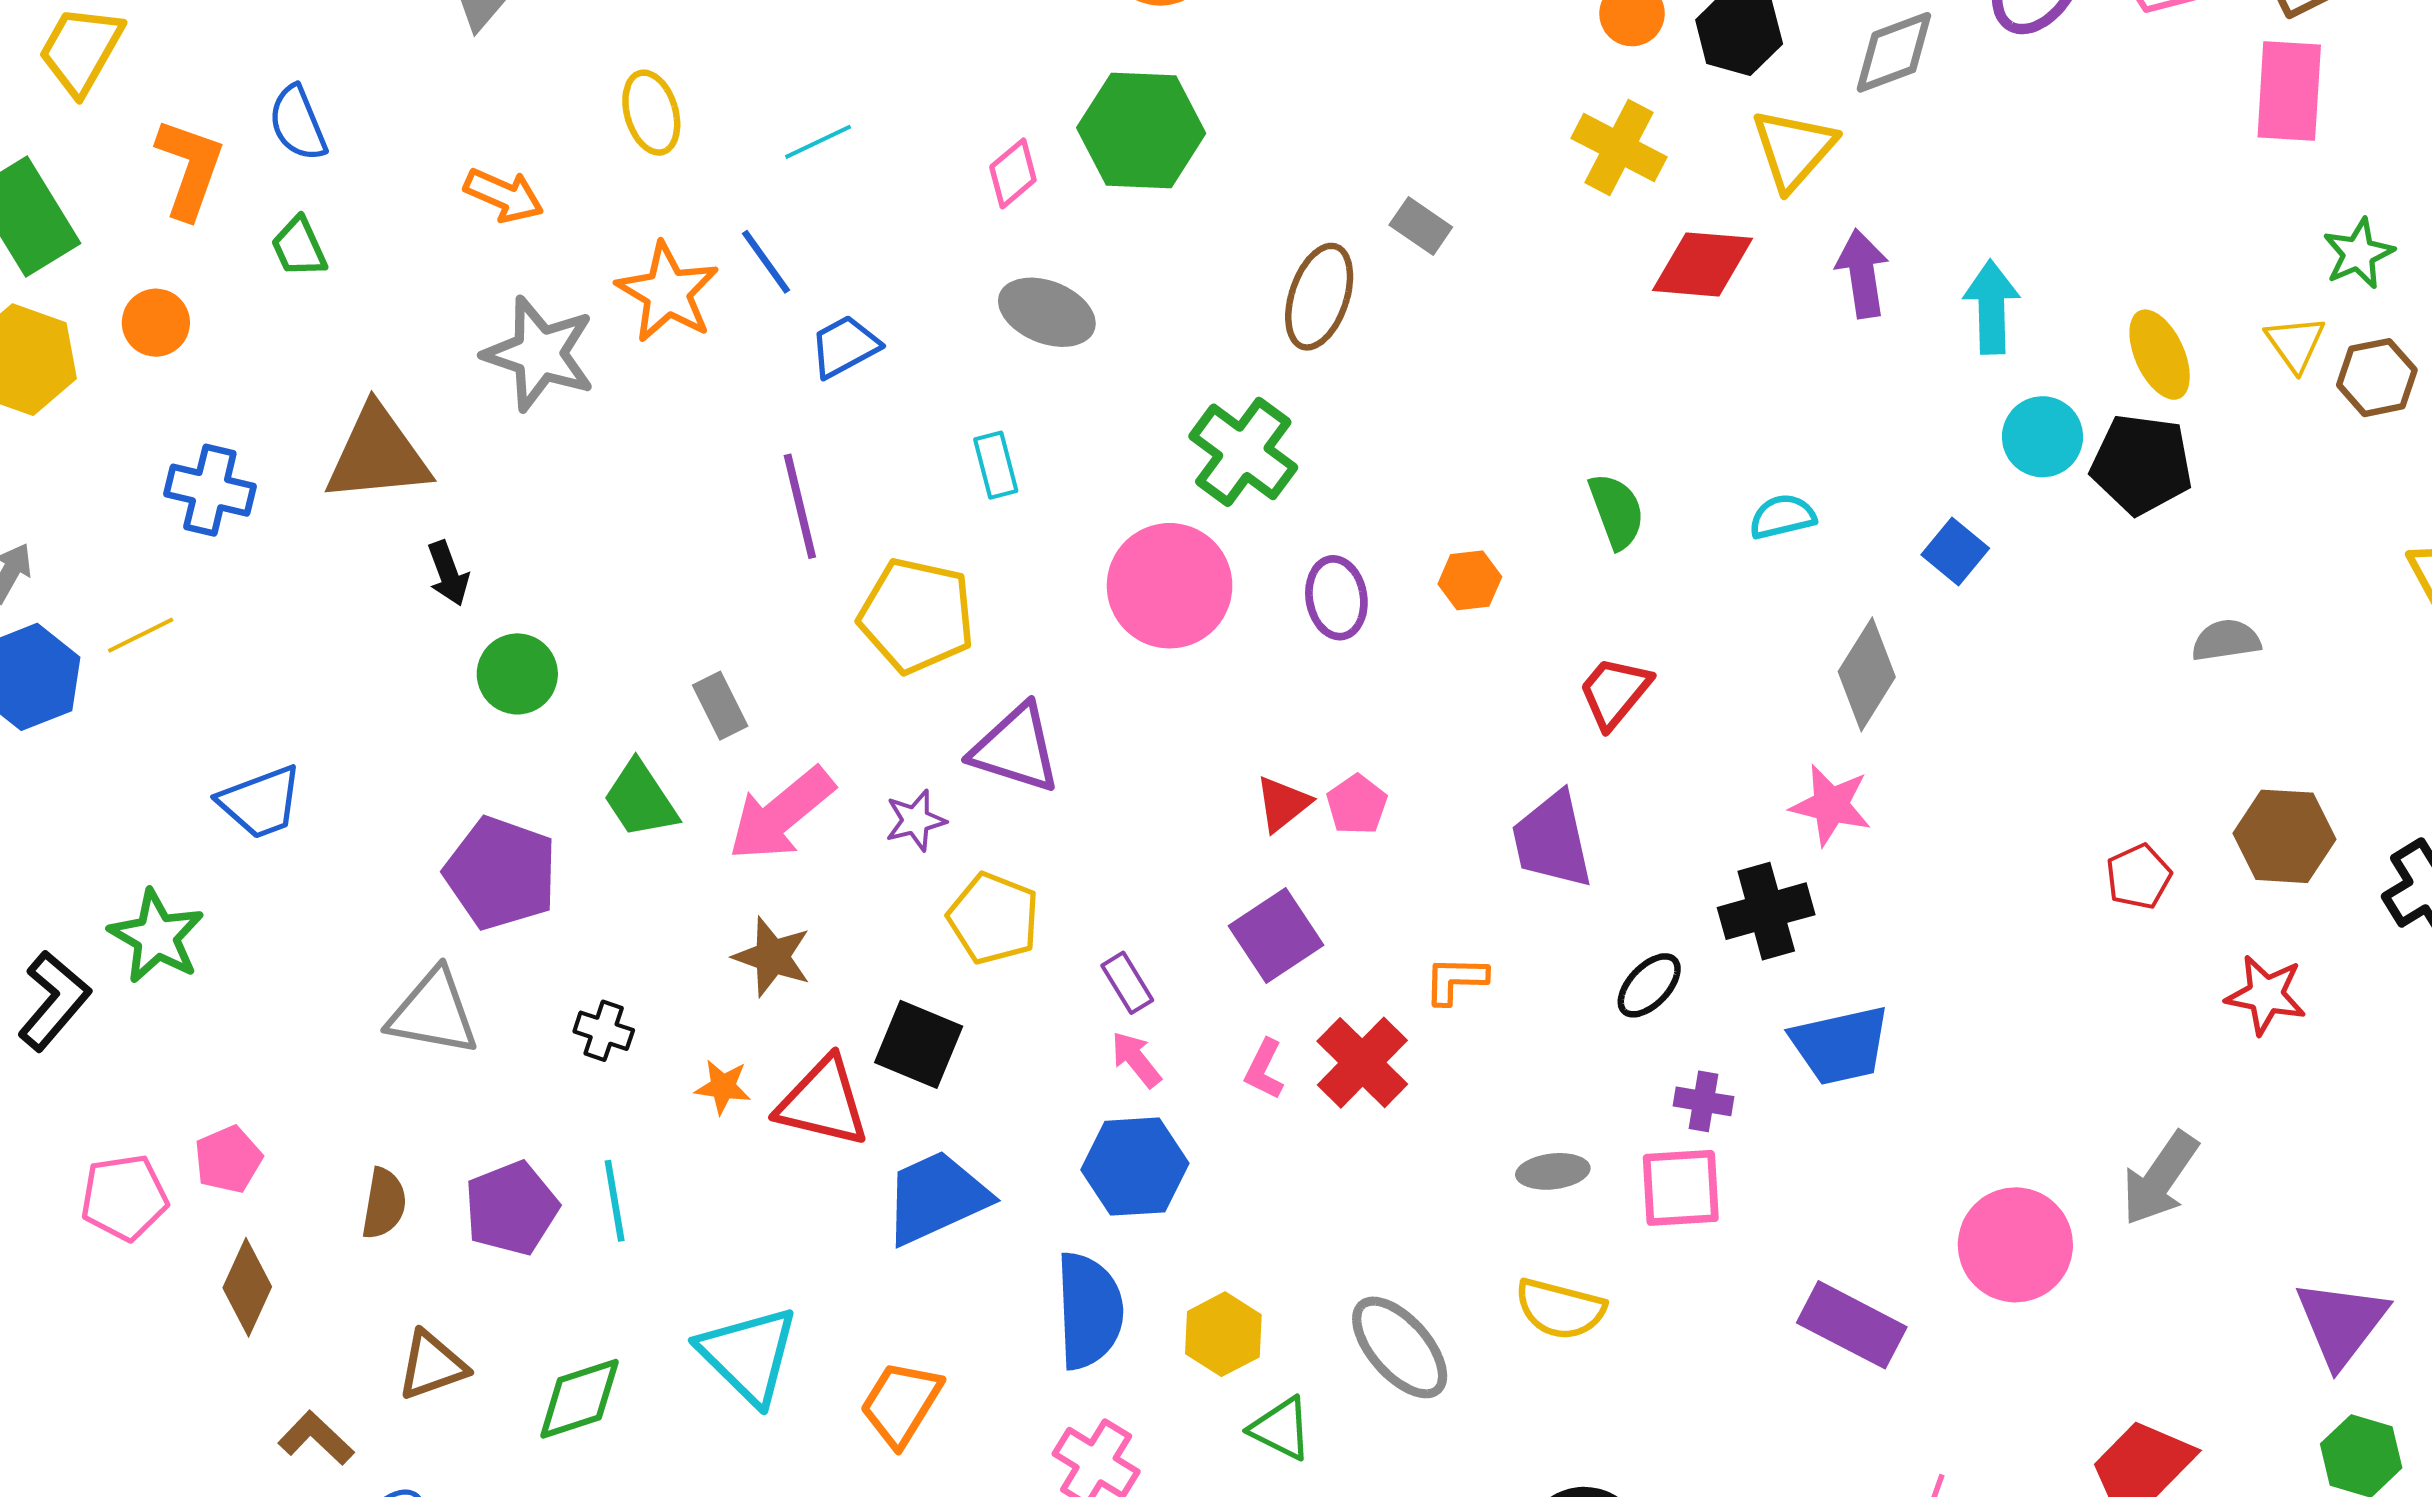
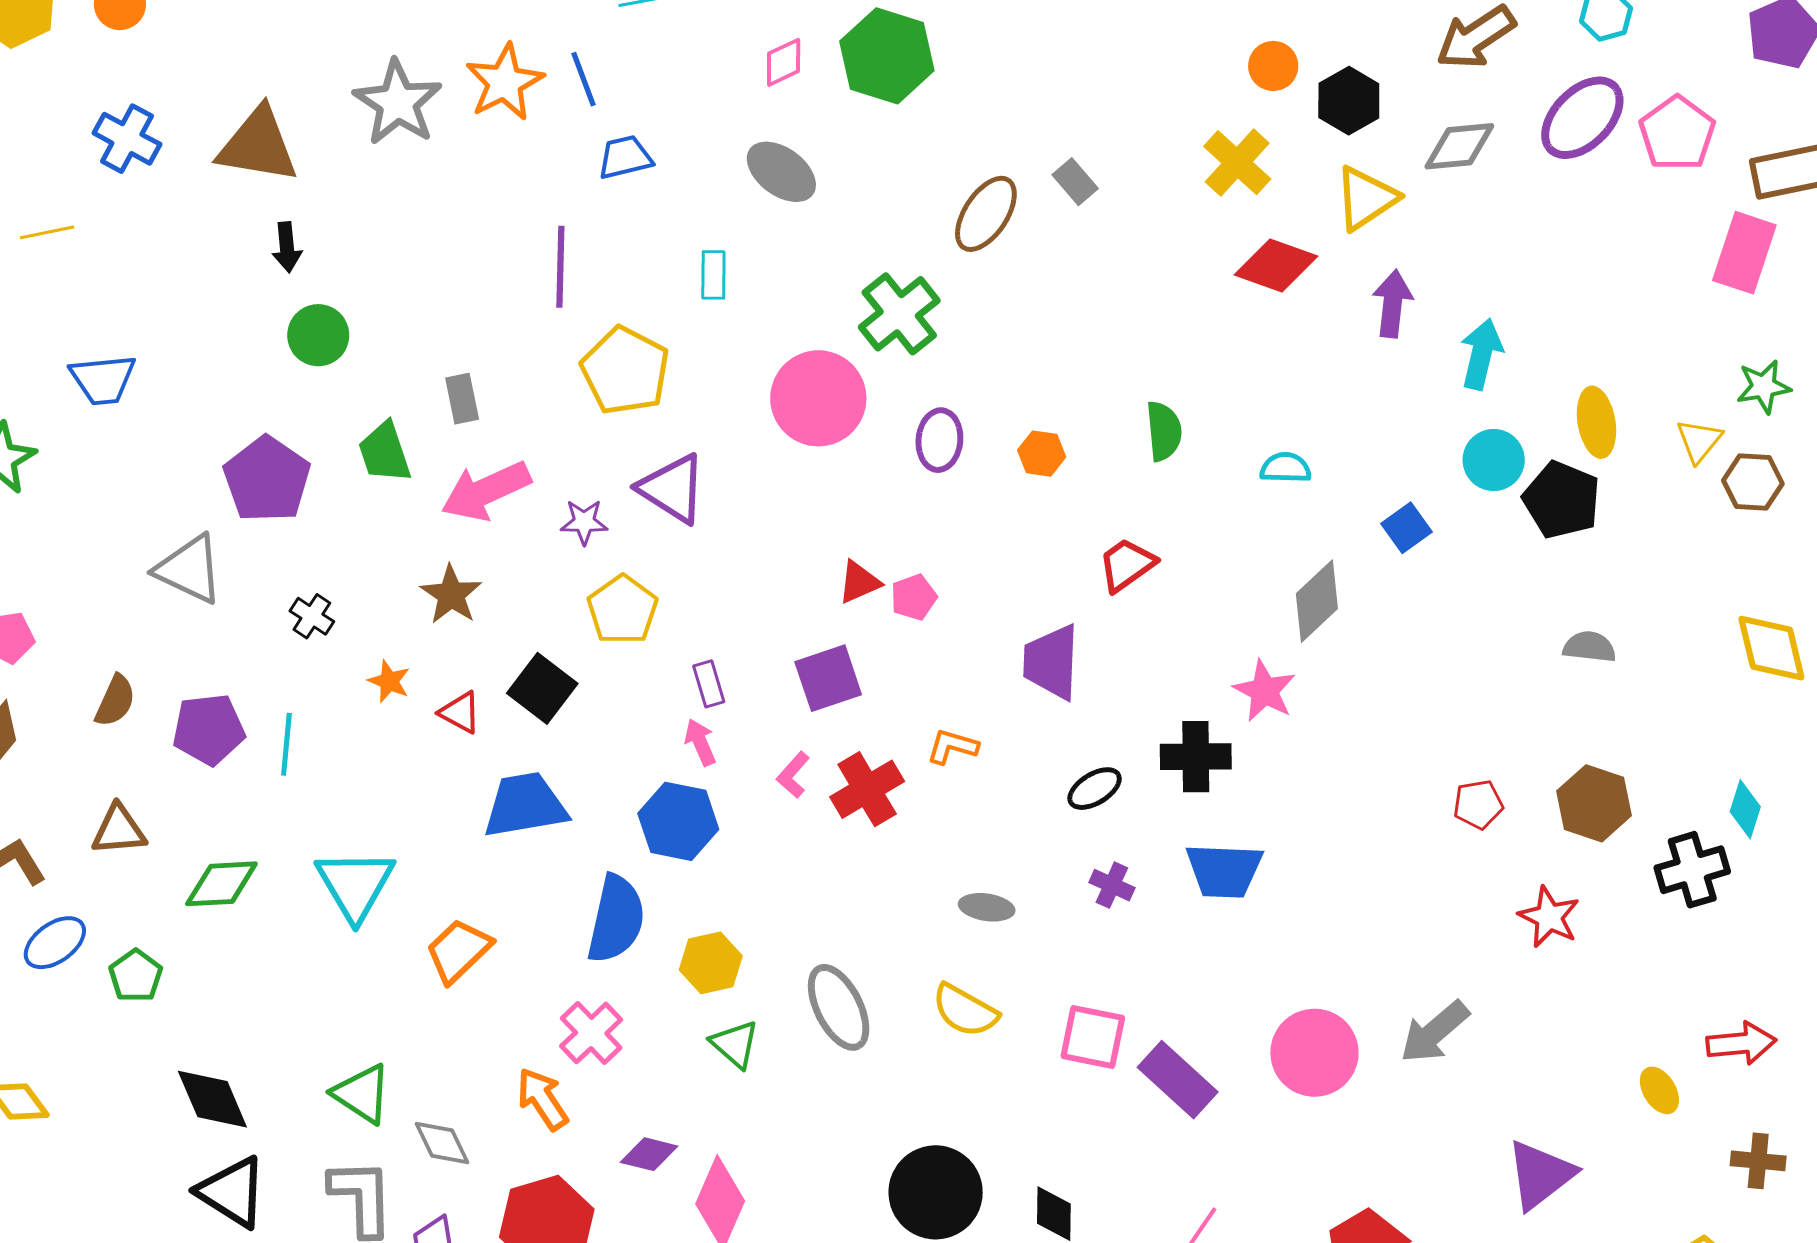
red triangle: (823, 1102) -> (460, 712), size x0.6
pink square: (1681, 1188) -> (1093, 1037), moved

